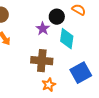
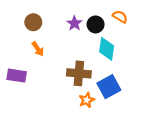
purple star: (43, 29) -> (74, 23), moved
blue square: (81, 73) -> (109, 87), moved

